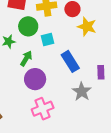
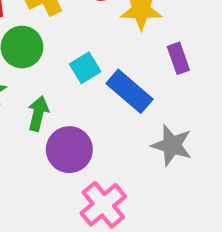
cyan square: (47, 40) -> (85, 68), moved
purple rectangle: (101, 72) -> (178, 58), moved

